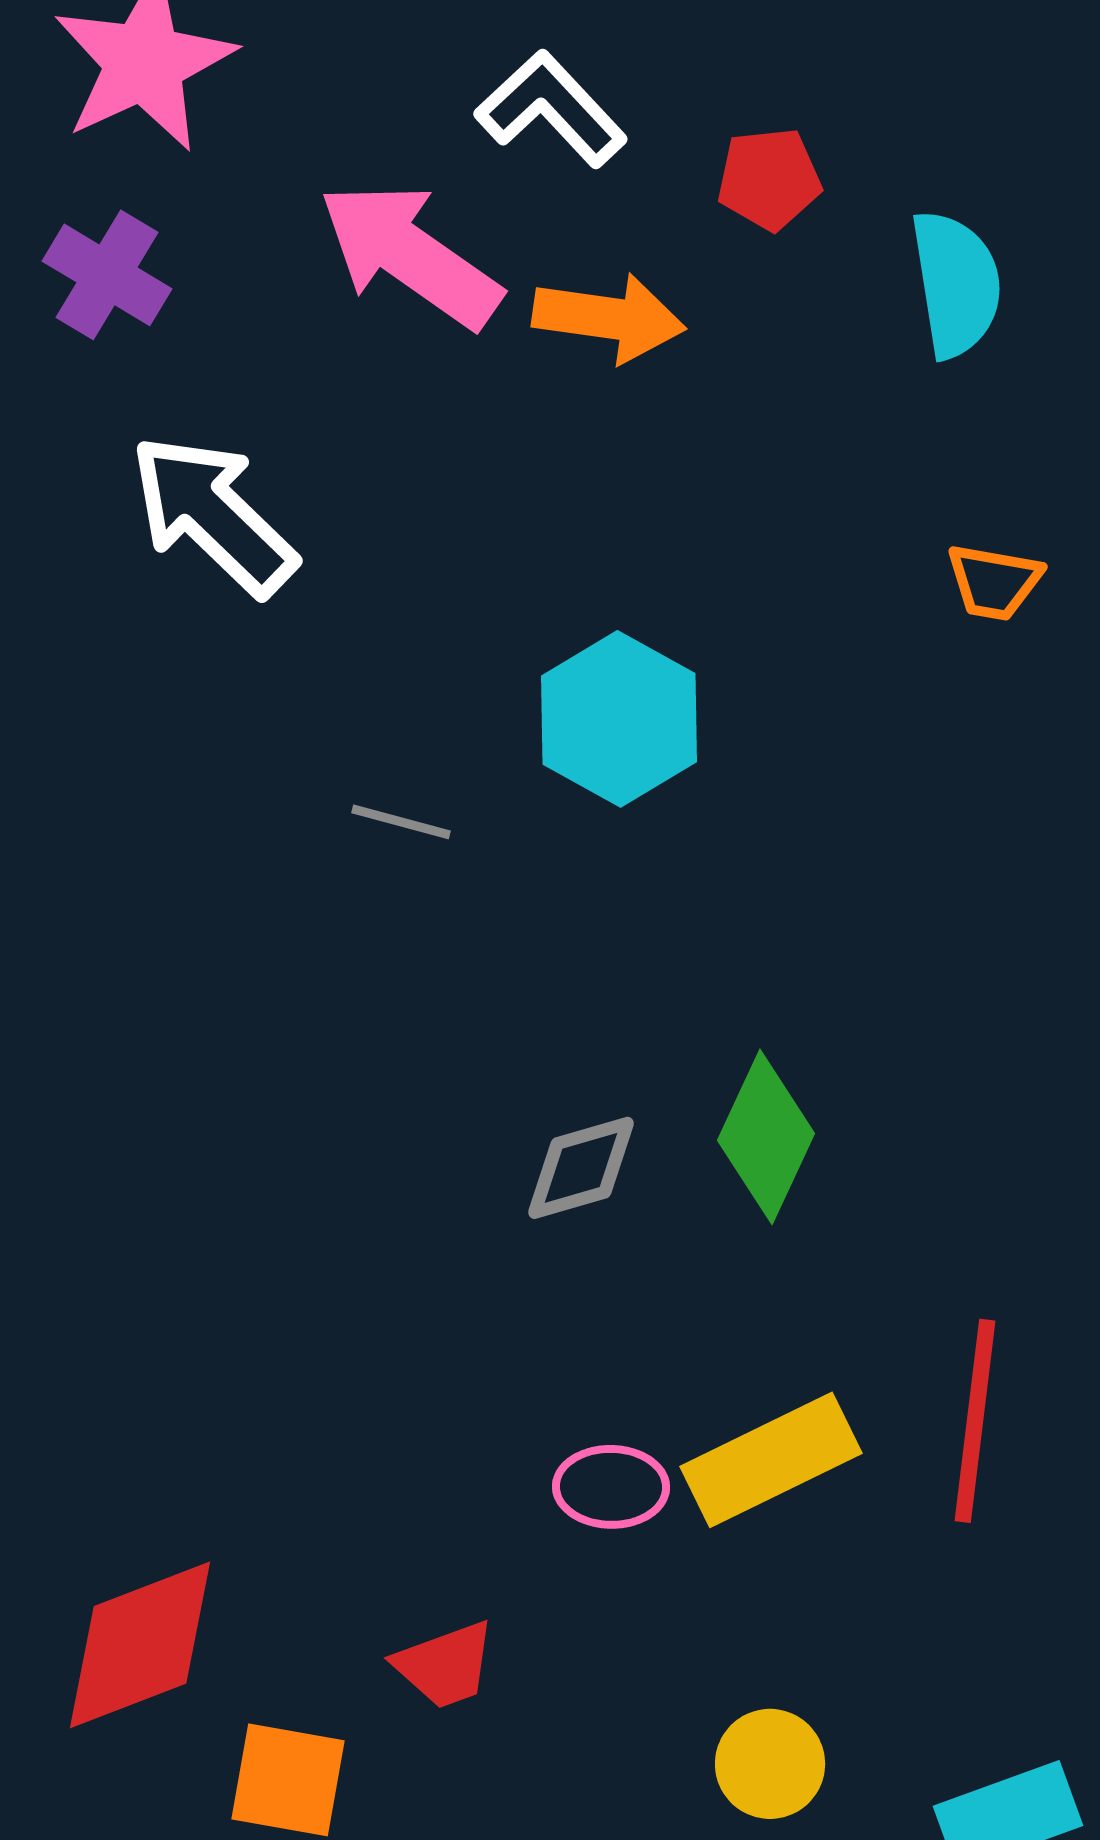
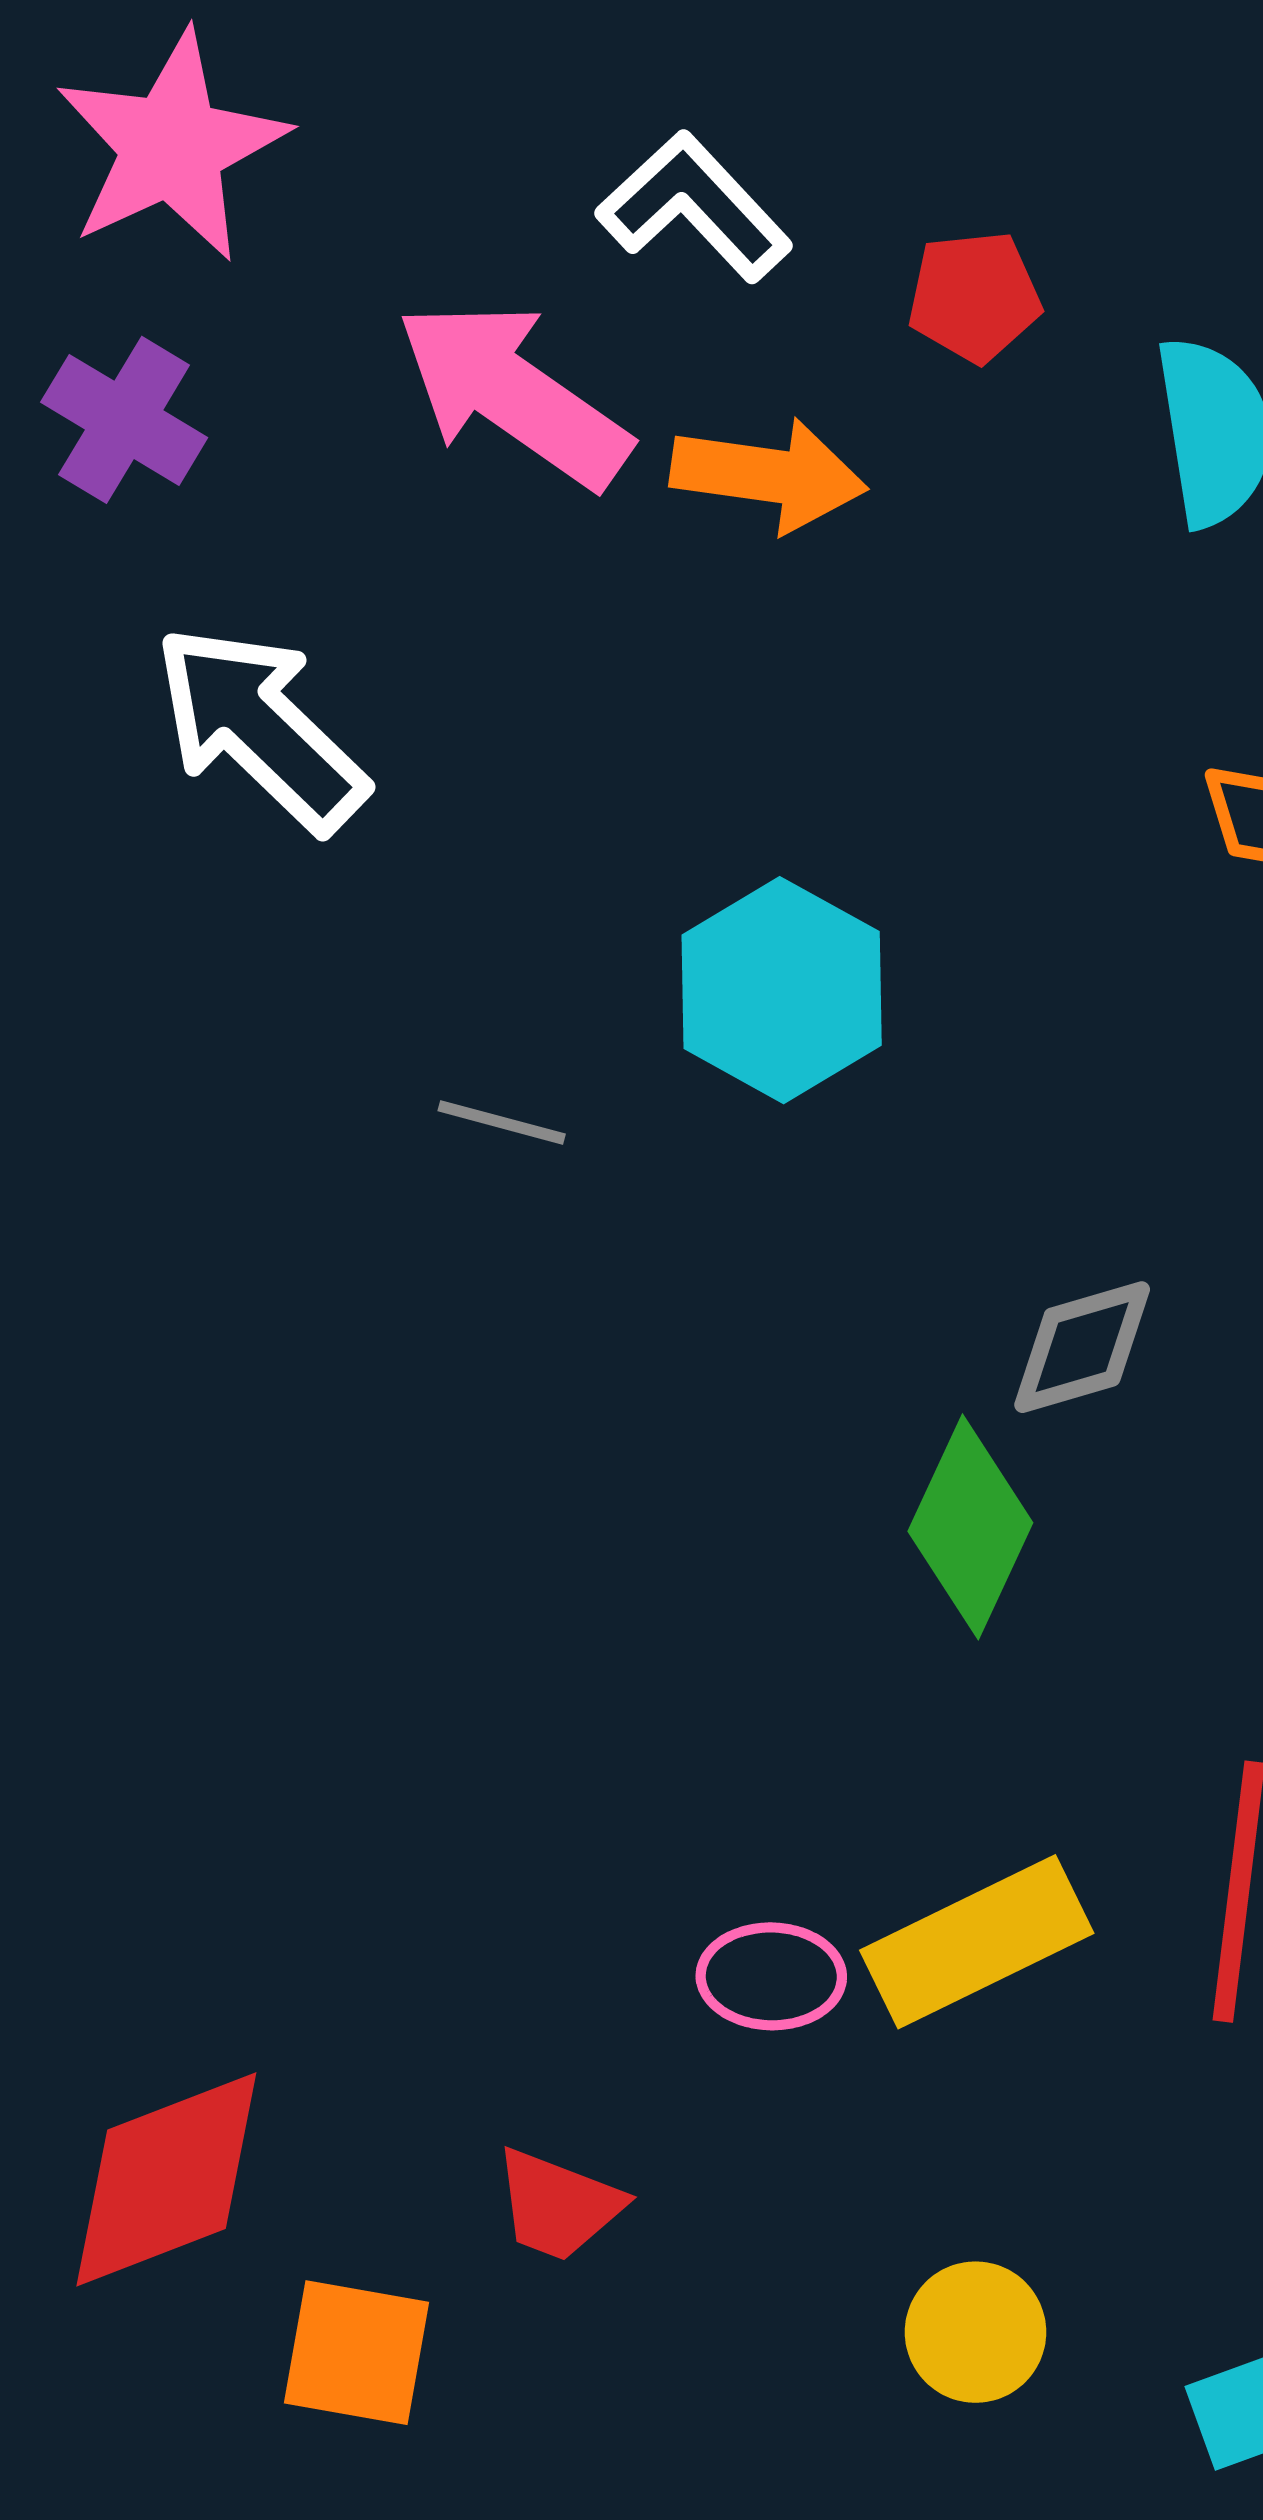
gray diamond: (581, 1168) -> (1082, 1347), moved
red trapezoid: (445, 1665) -> (558, 2205), turned 41

